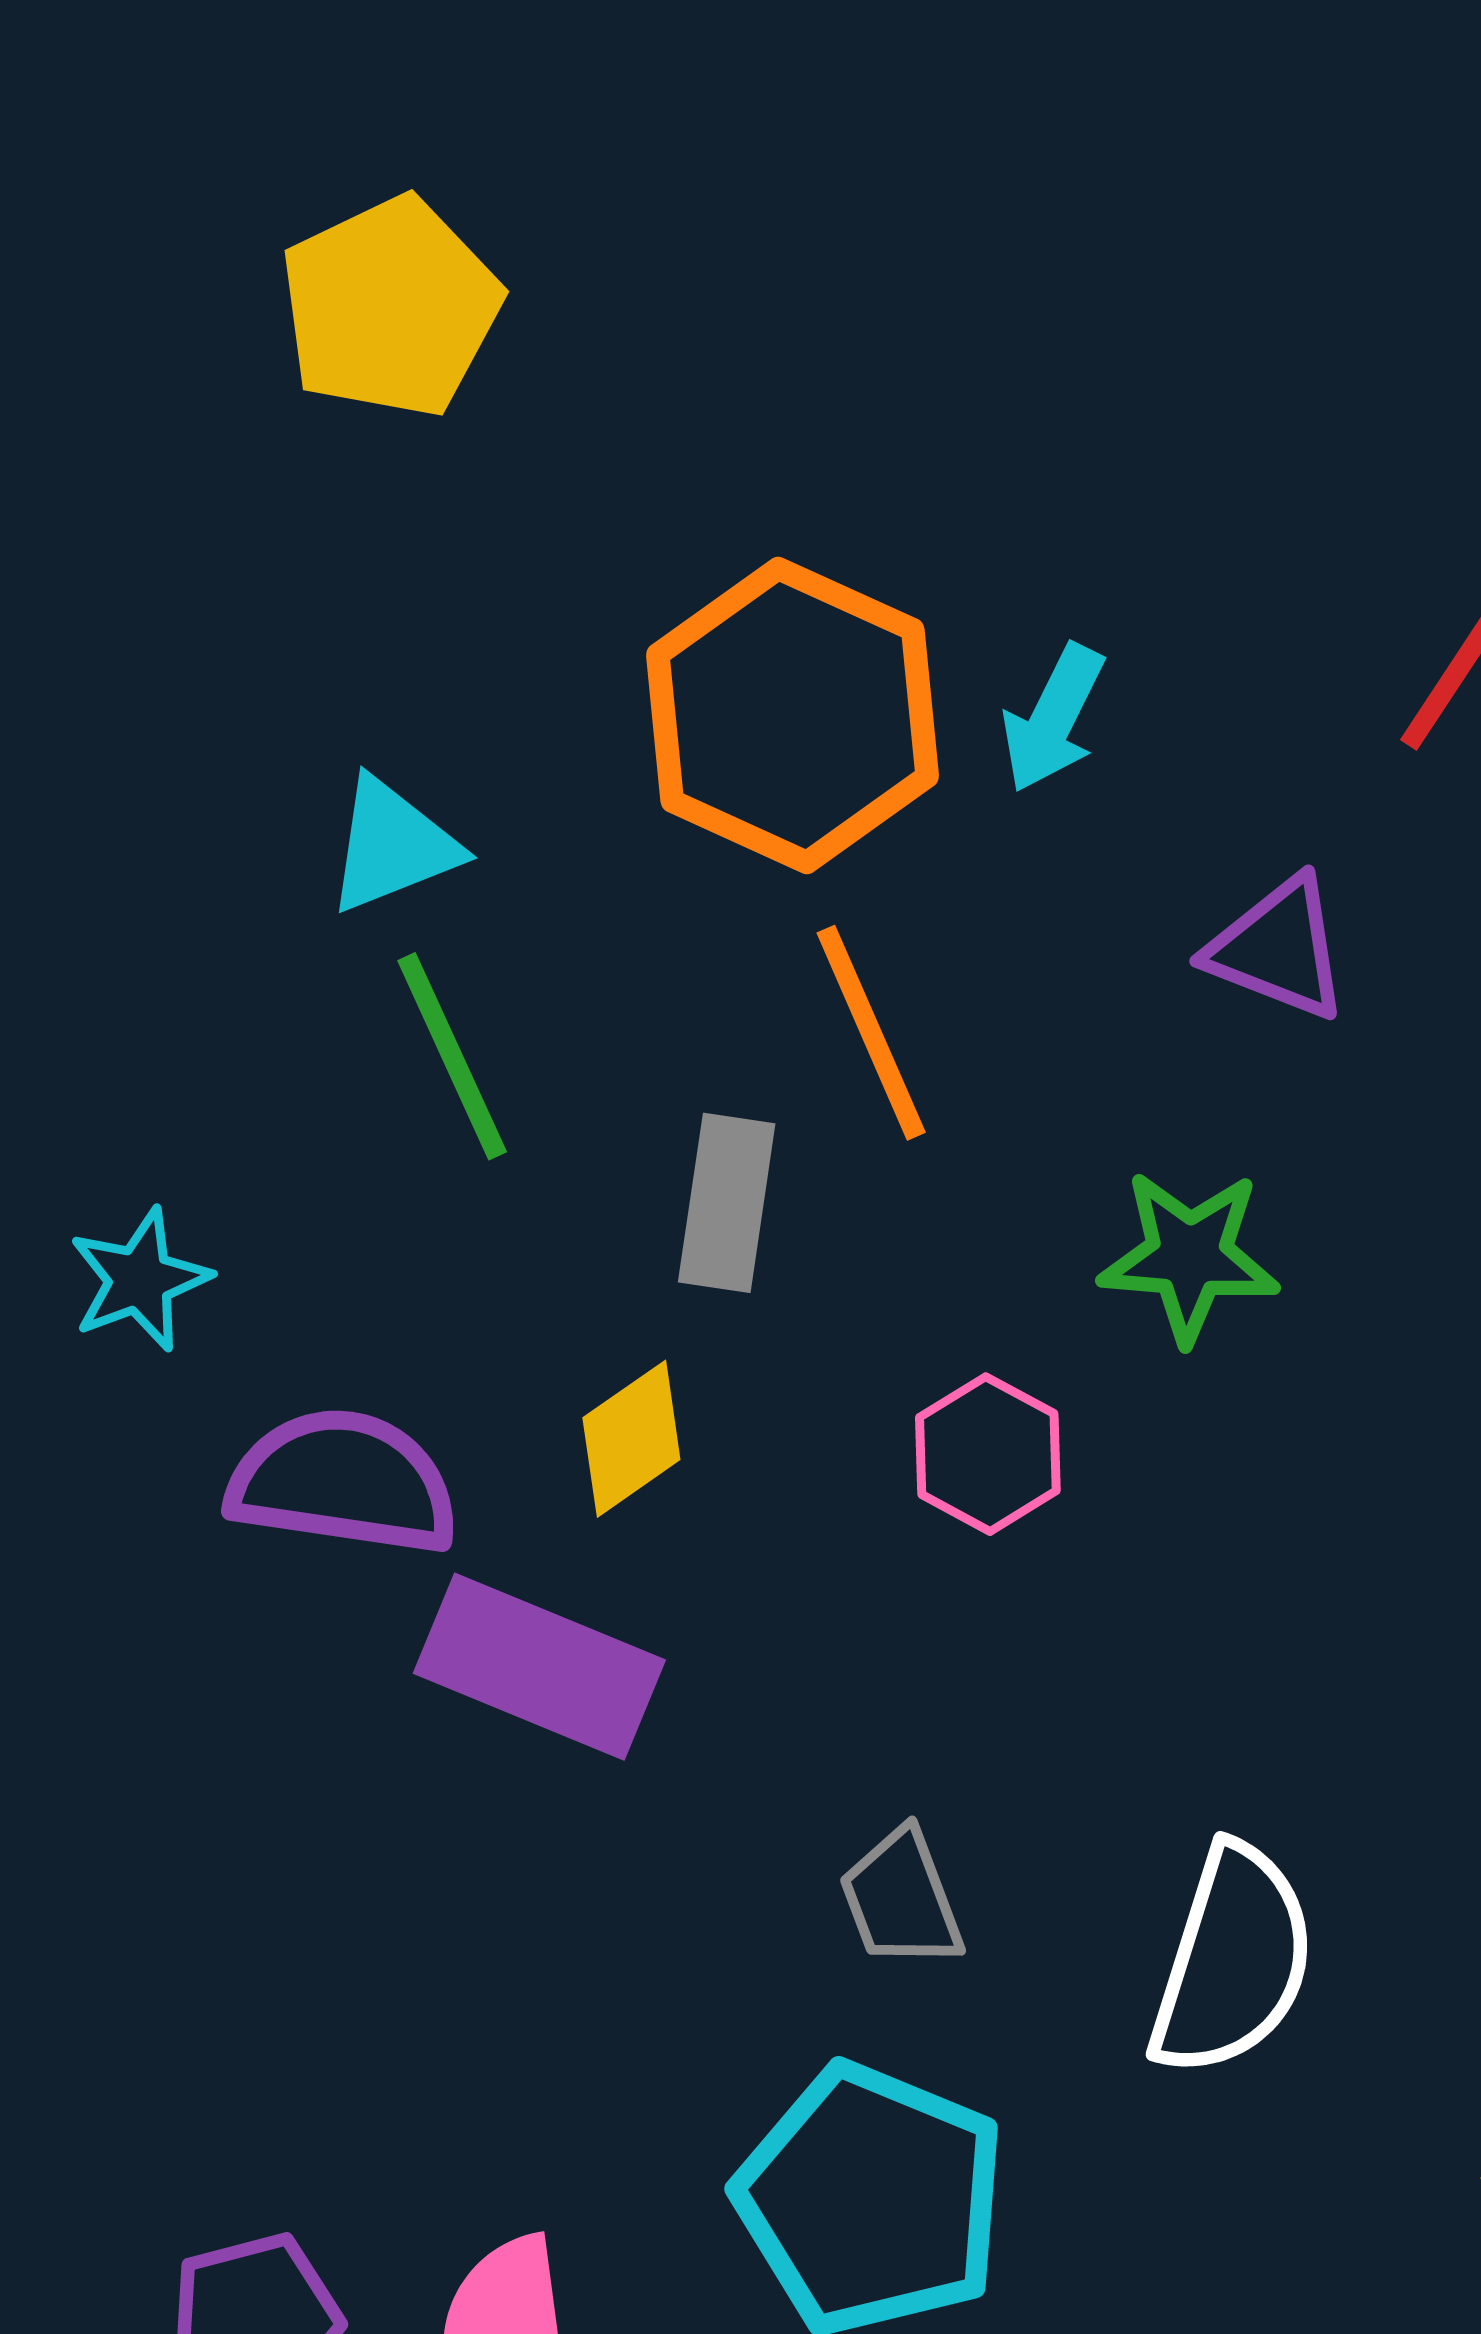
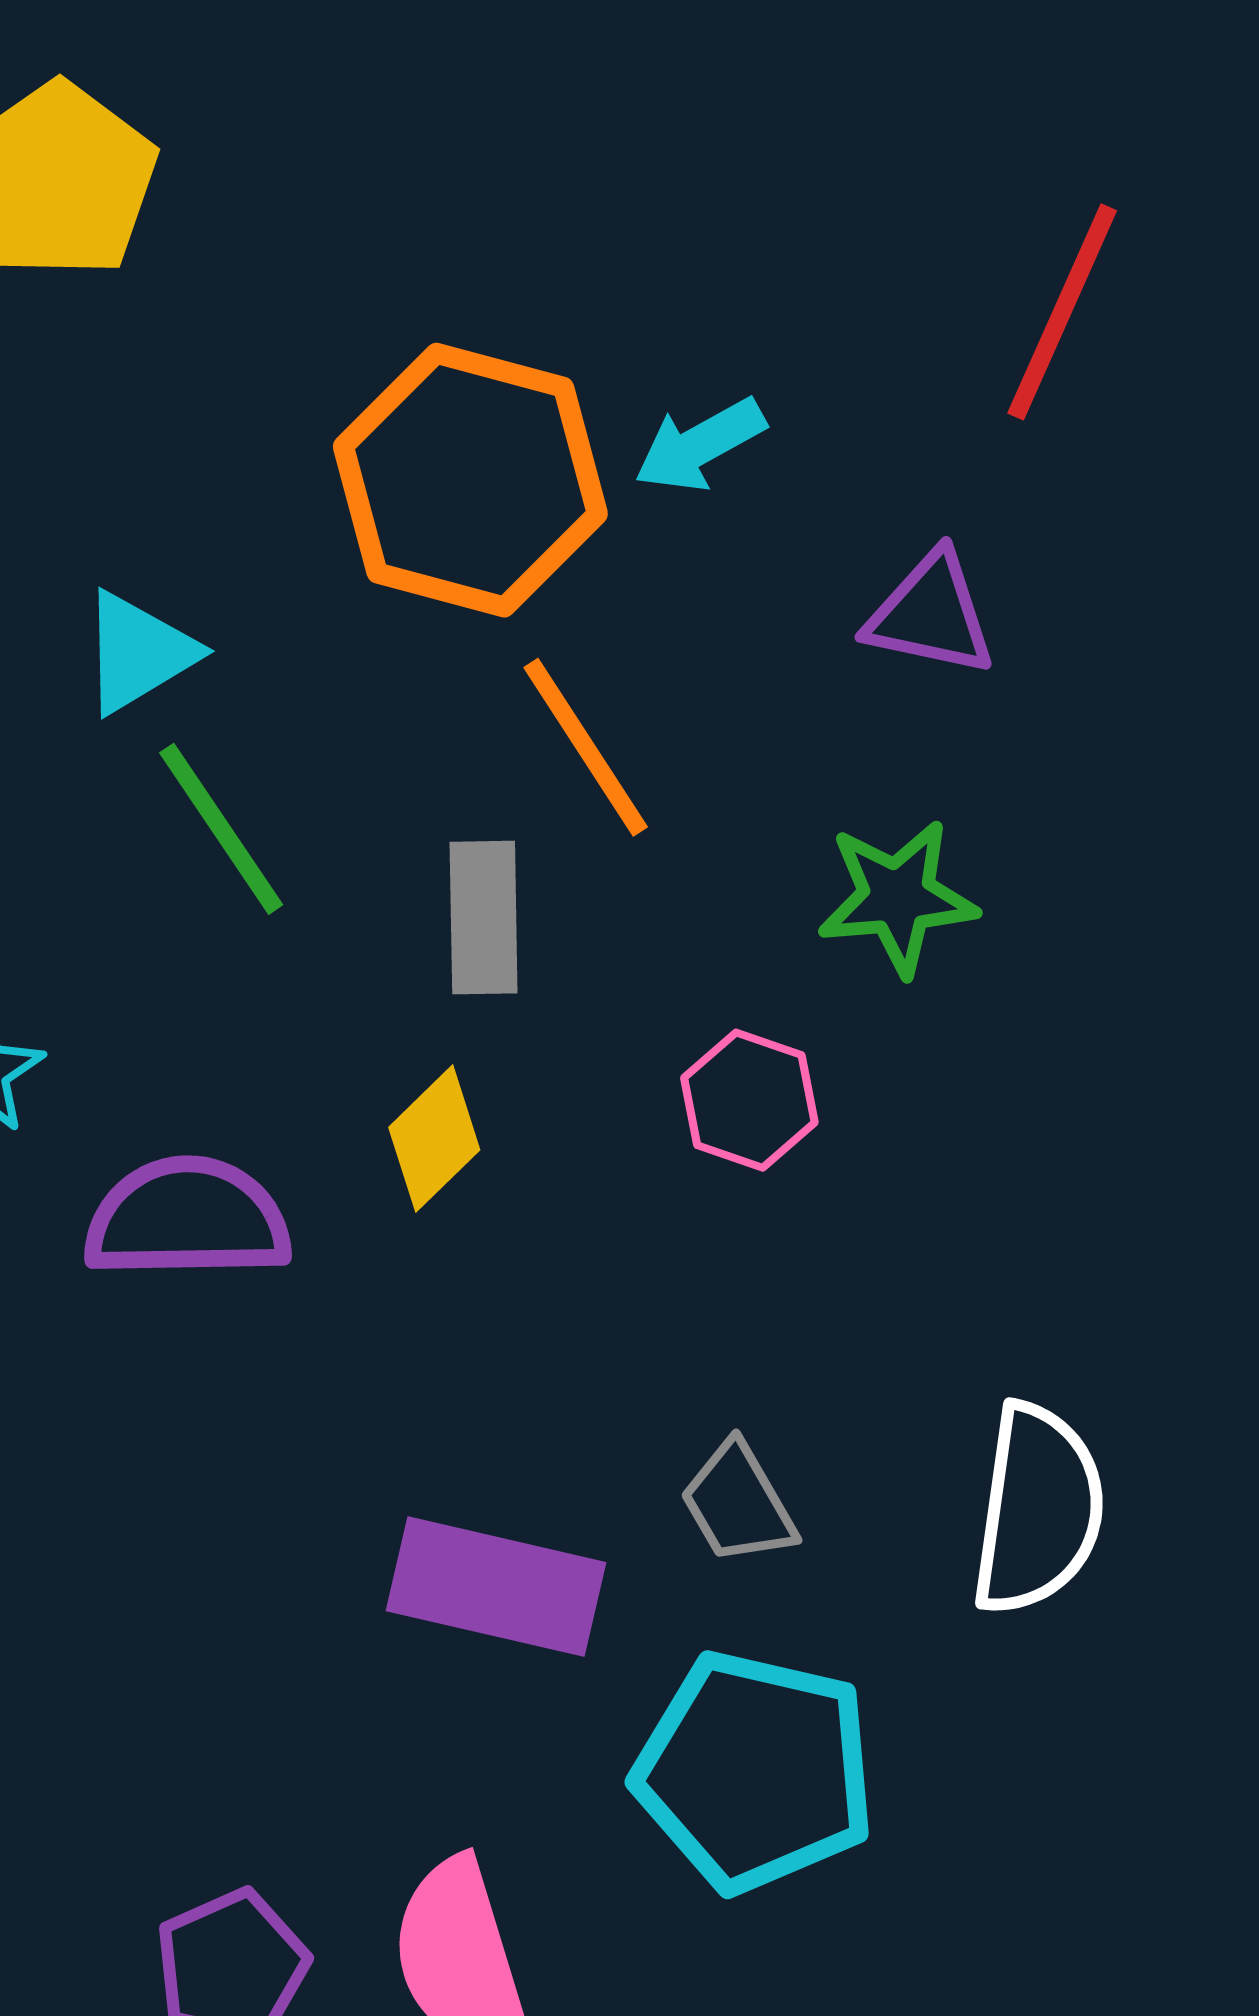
cyan arrow: (1053, 718) -> (700, 445), turned 44
purple rectangle: (539, 1667) -> (496, 1587), moved

